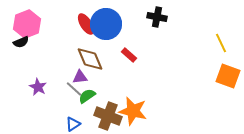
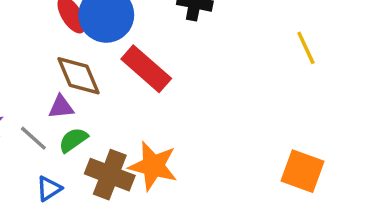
red rectangle: (129, 55) -> (146, 69), size x1.8
orange square: (228, 76) -> (302, 171), moved
gray line: (74, 89) -> (33, 138), moved

